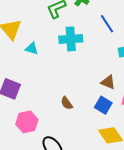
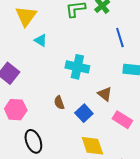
cyan cross: (71, 39) -> (77, 67), moved
blue square: (103, 105) -> (84, 113), moved

